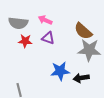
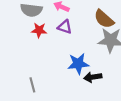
black arrow: (81, 78) -> (93, 77), moved

